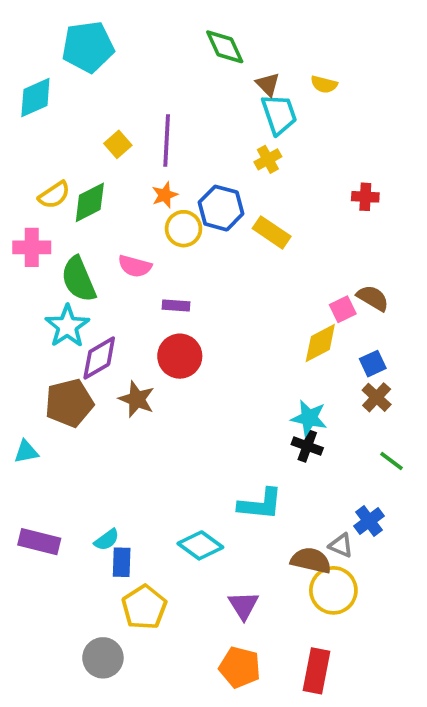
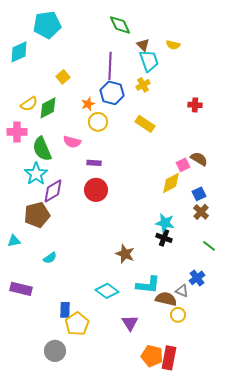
purple line: (167, 141) -> (110, 66), moved
blue hexagon: (221, 208) -> (112, 93), moved
brown star: (137, 399) -> (125, 254), moved
cyan L-shape: (260, 504) -> (148, 285), moved
cyan semicircle: (107, 540) -> (50, 258), moved
blue rectangle: (122, 562) -> (65, 310), moved
yellow circle: (333, 590) -> (178, 315), size x0.6
orange pentagon: (240, 667) -> (152, 356), moved

